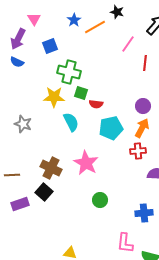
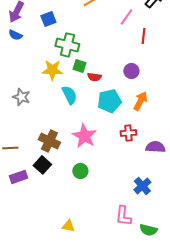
purple circle: (143, 106) -> (131, 71), moved
red cross: (138, 151) -> (128, 133), moved
green circle: (100, 200) -> (80, 171), moved
blue cross: (144, 213) -> (142, 186), turned -36

